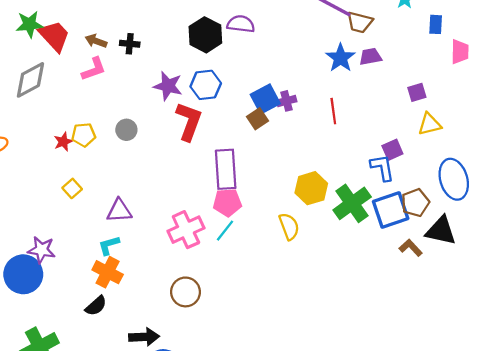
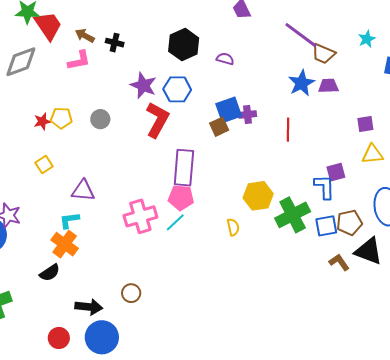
purple semicircle: (241, 24) -> (225, 59), moved, size x0.7
blue square: (391, 210) -> (326, 226), size x0.7
yellow semicircle: (289, 226) -> (233, 227), size x0.7
brown circle: (186, 292) -> (131, 293), moved, size x0.7

